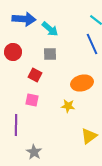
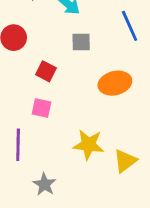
gray square: (50, 54) -> (81, 42), moved
yellow star: (68, 106) -> (88, 145), moved, size x1.5

